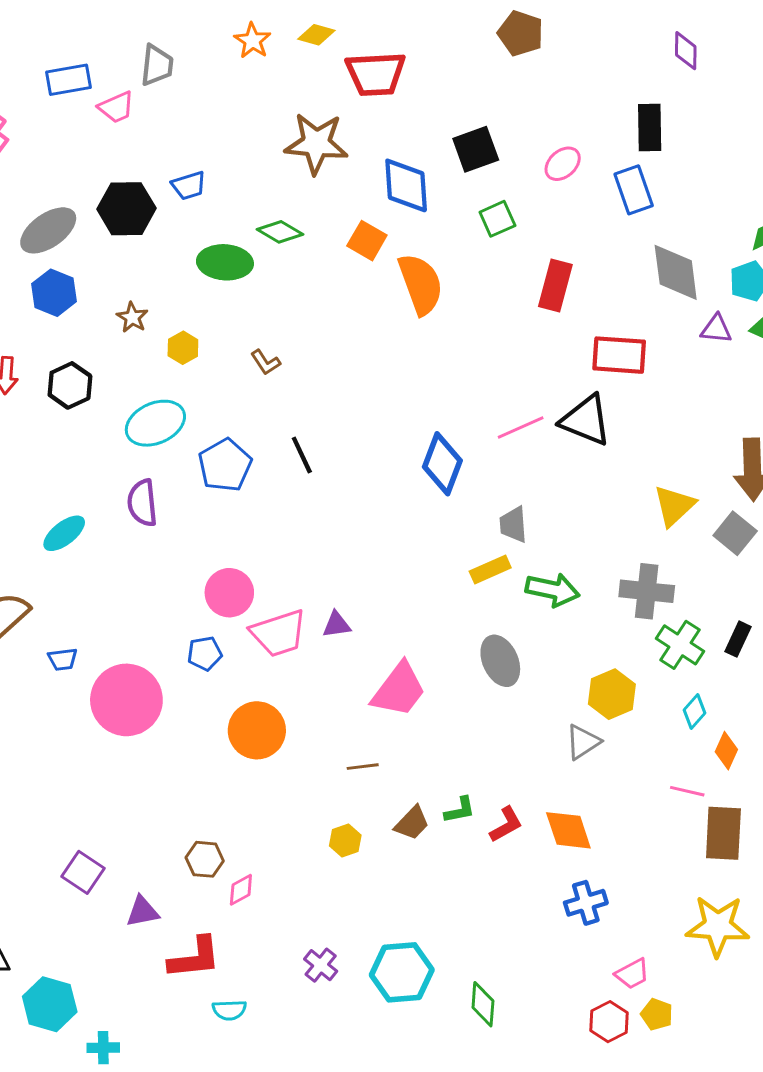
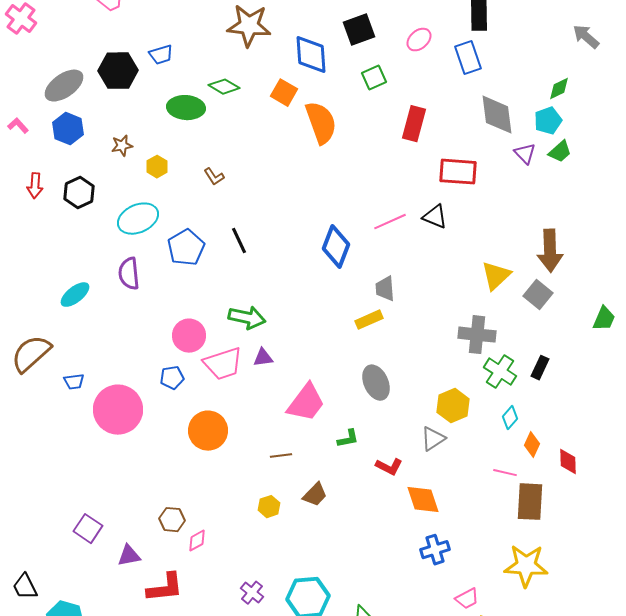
brown star: (132, 317) -> (122, 146), turned 30
purple triangle: (716, 329) -> (525, 154), turned 40
black triangle: (586, 420) -> (435, 217), size x0.7
green arrow: (552, 590) -> (247, 318), moved
green L-shape: (460, 810) -> (348, 439), moved
red L-shape: (506, 825) -> (389, 467), moved, turned 56

